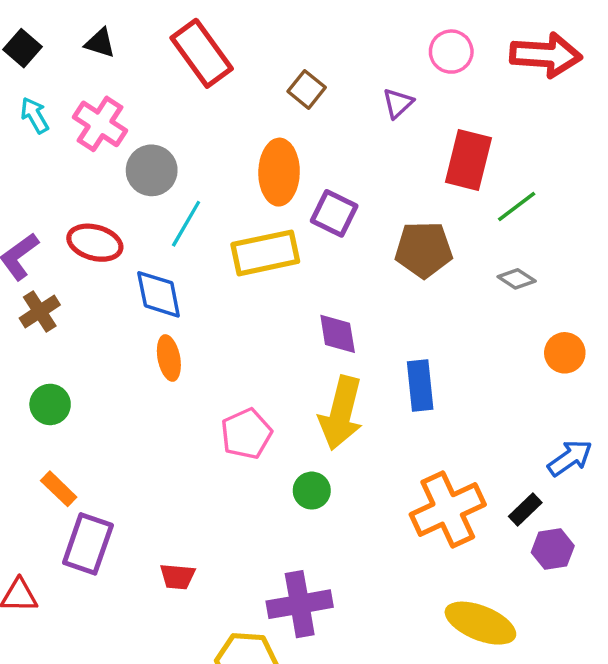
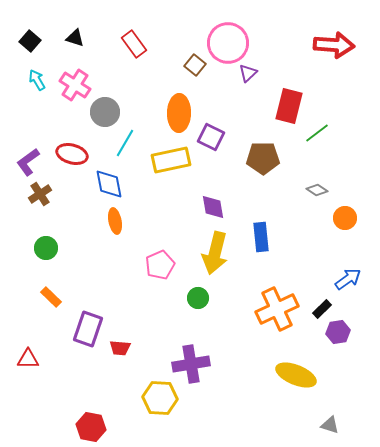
pink circle: (451, 52) -> (228, 43), moved, size x1.6
red rectangle: (202, 53) -> (134, 44), size x0.7
gray diamond: (517, 279) -> (317, 190), moved
purple rectangle: (88, 544) -> (88, 329), moved

